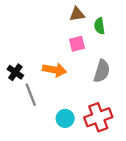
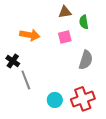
orange arrow: (54, 70) -> (30, 35), moved

